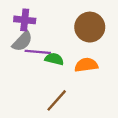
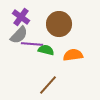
purple cross: (25, 20) -> (21, 17), turned 30
brown circle: (90, 27) -> (59, 24), moved

